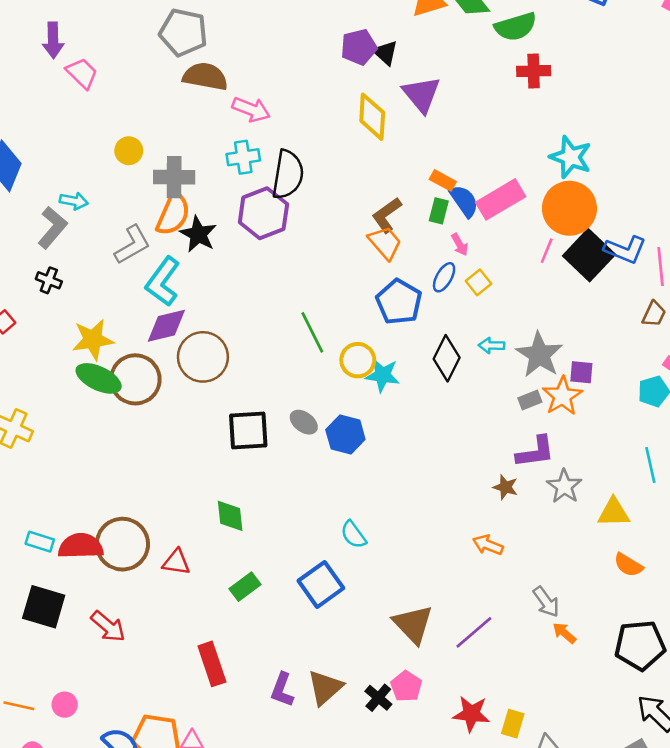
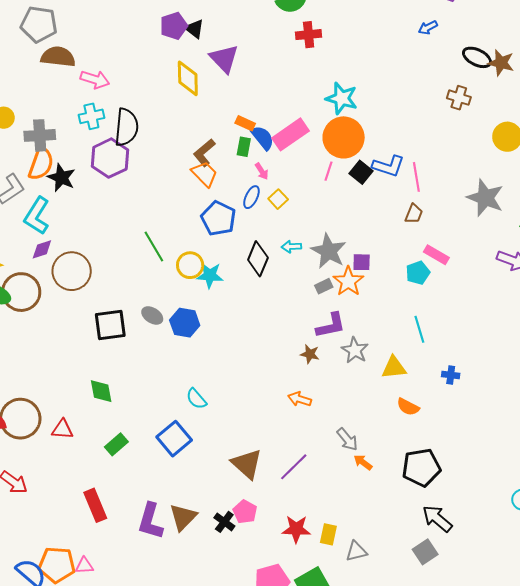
black square: (589, 255) -> (361, 172), size x0.6
purple diamond: (166, 326) -> (42, 249), size x0.7
purple L-shape: (282, 690) -> (150, 521), size x1.4

